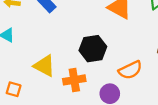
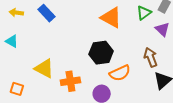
black hexagon: (93, 49) -> (101, 53), moved

